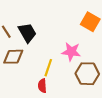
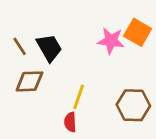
pink star: (71, 52) -> (111, 41), moved

